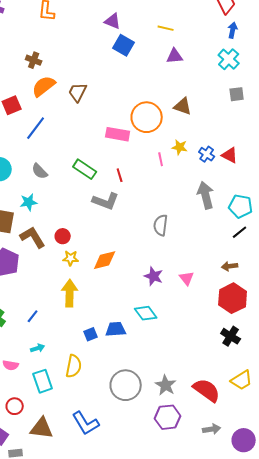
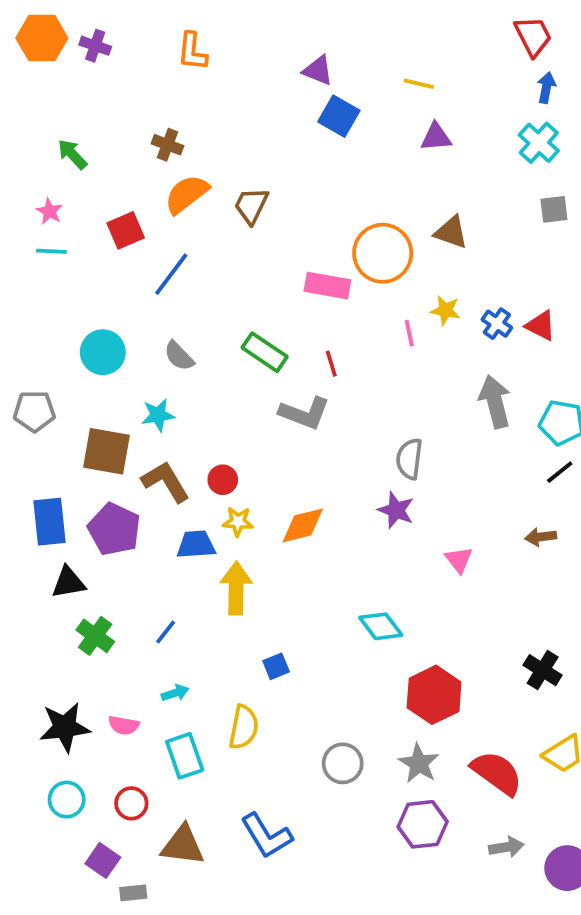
purple star: (154, 276) -> (396, 510), moved
red hexagon: (233, 298) -> (434, 695), moved
blue trapezoid: (116, 329) -> (196, 544), moved
gray circle: (126, 385) -> (343, 763), size x0.7

